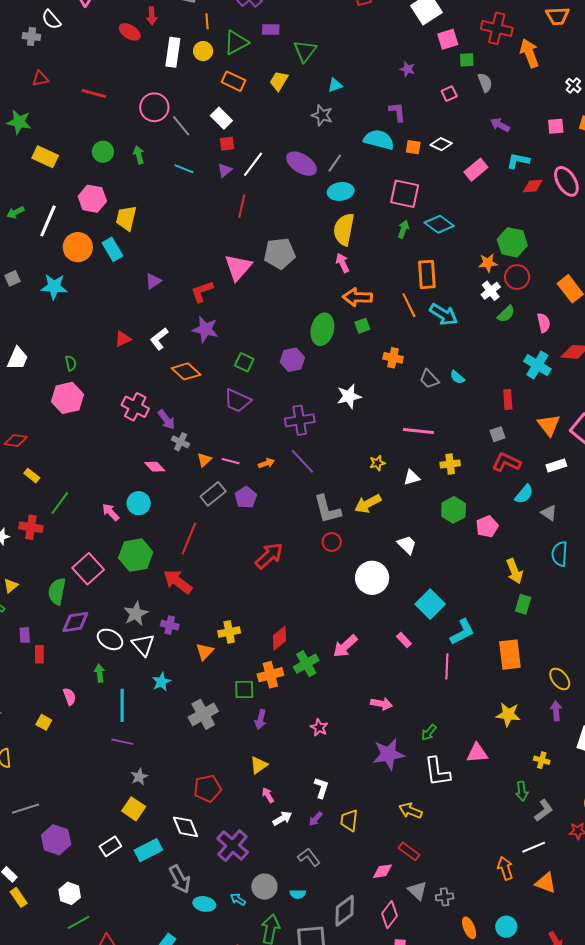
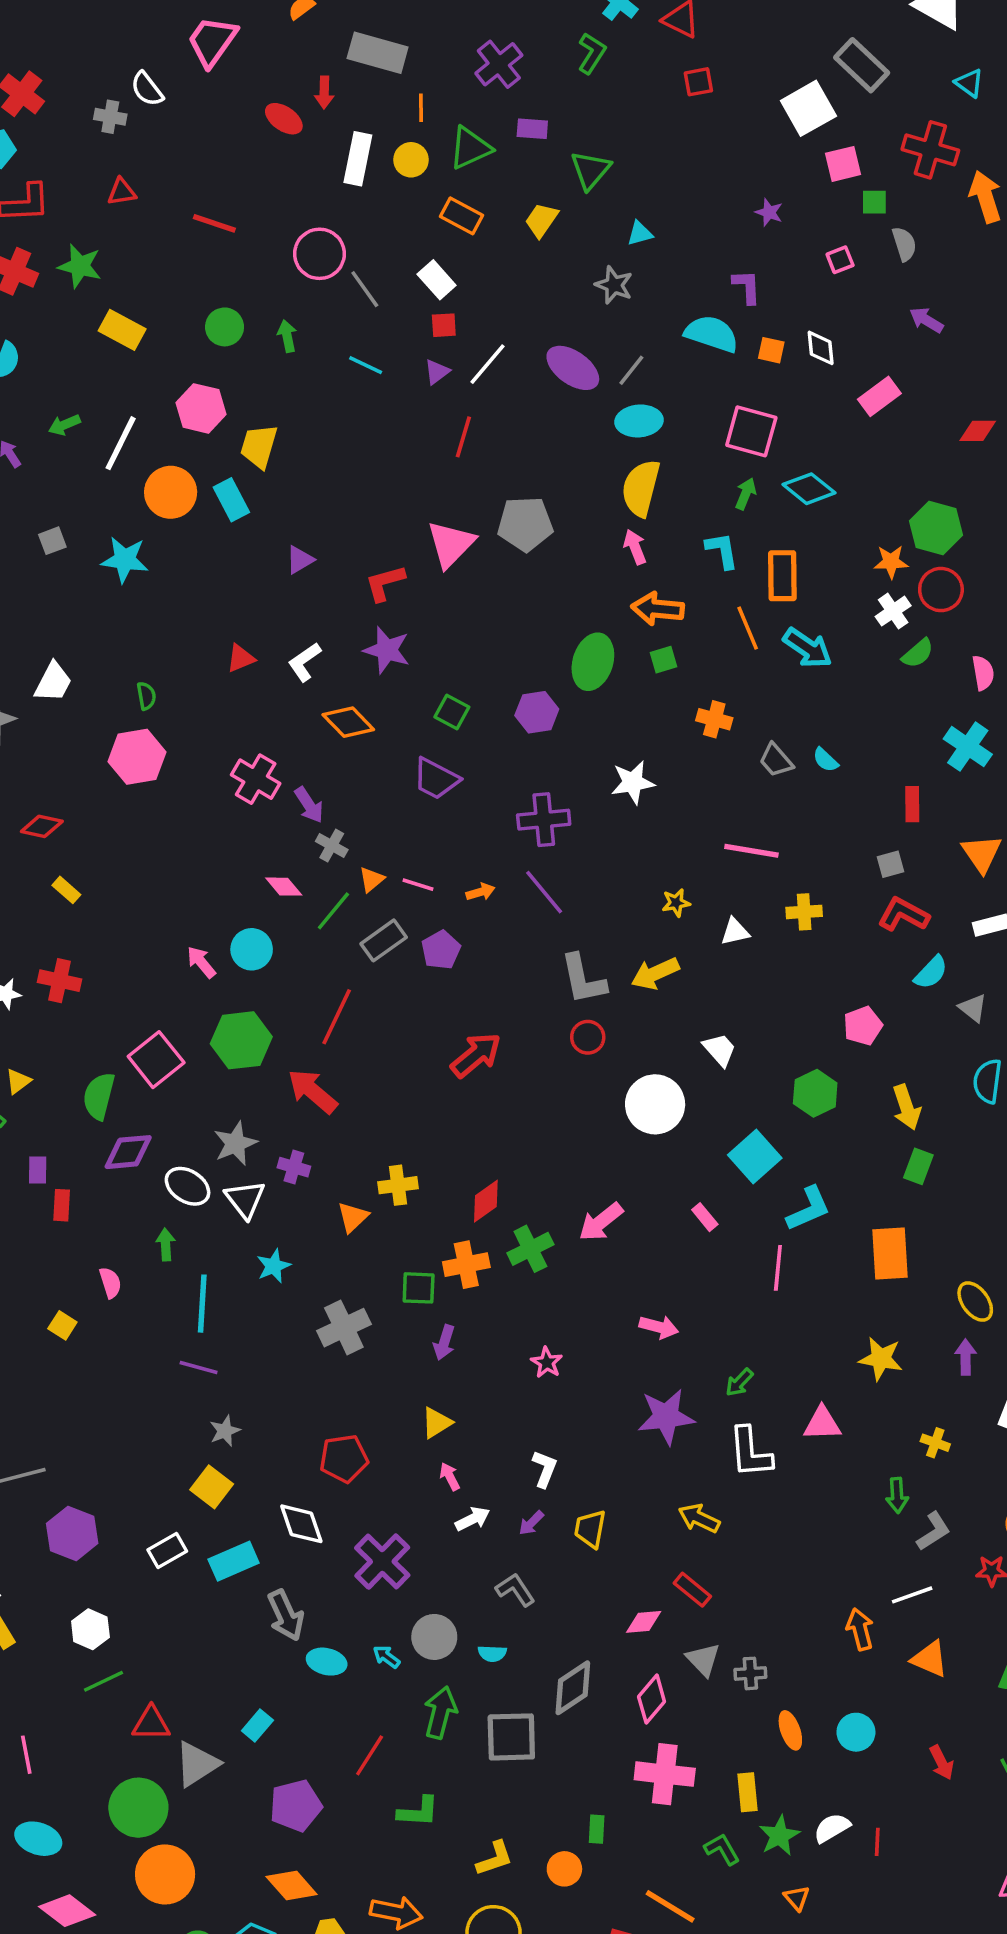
white diamond: (441, 144) -> (821, 348), turned 55
cyan L-shape: (518, 161) -> (722, 551), moved, turned 65
green line: (60, 503) -> (333, 911), moved
green hexagon: (454, 510) -> (815, 1093), moved

